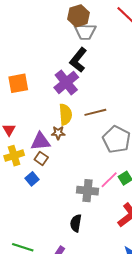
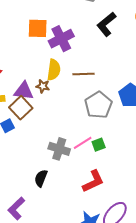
black L-shape: (78, 60) -> (106, 24), moved
orange square: (18, 83) -> (38, 28), moved
brown square: (41, 158) -> (21, 108), size x1.6

